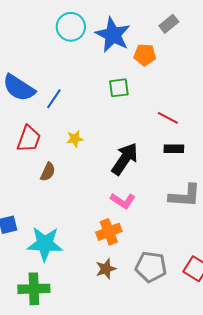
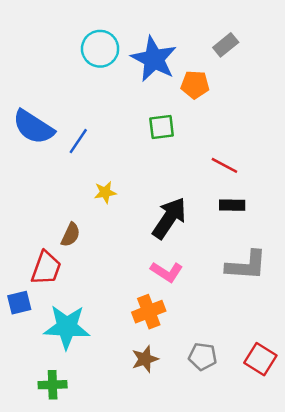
red trapezoid: (29, 139) -> (46, 268), moved
gray pentagon: (151, 267) -> (203, 357), size x0.7
green cross: (34, 289) -> (53, 385), size x0.7

